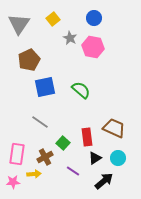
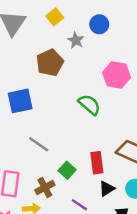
blue circle: (94, 18) -> (99, 24), moved
pink hexagon: (93, 47) -> (117, 75), moved
brown pentagon: (29, 60) -> (50, 63), moved
blue square: (45, 87) -> (20, 101), moved

